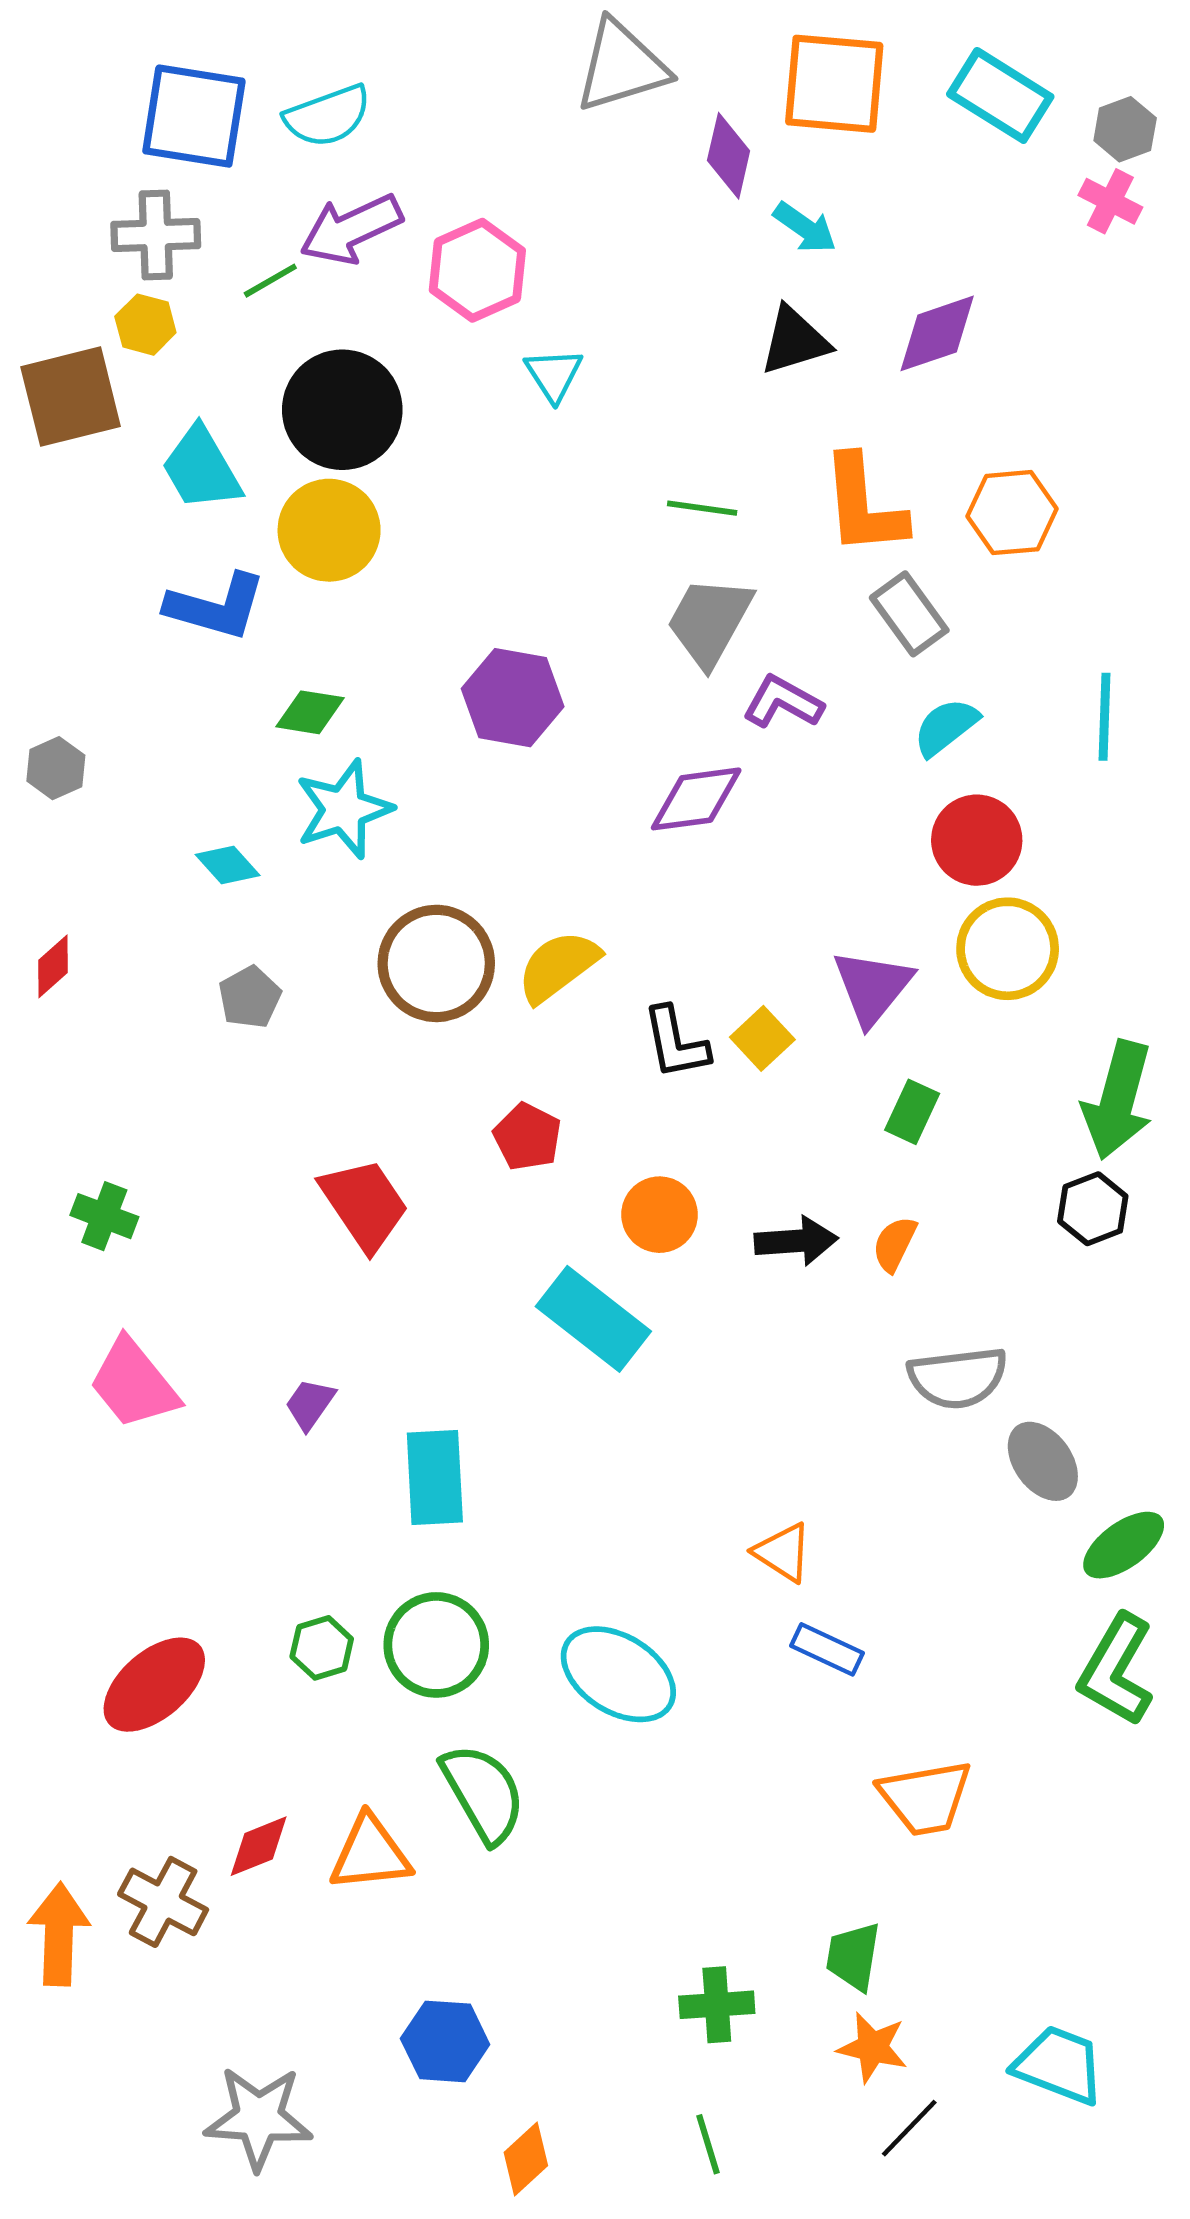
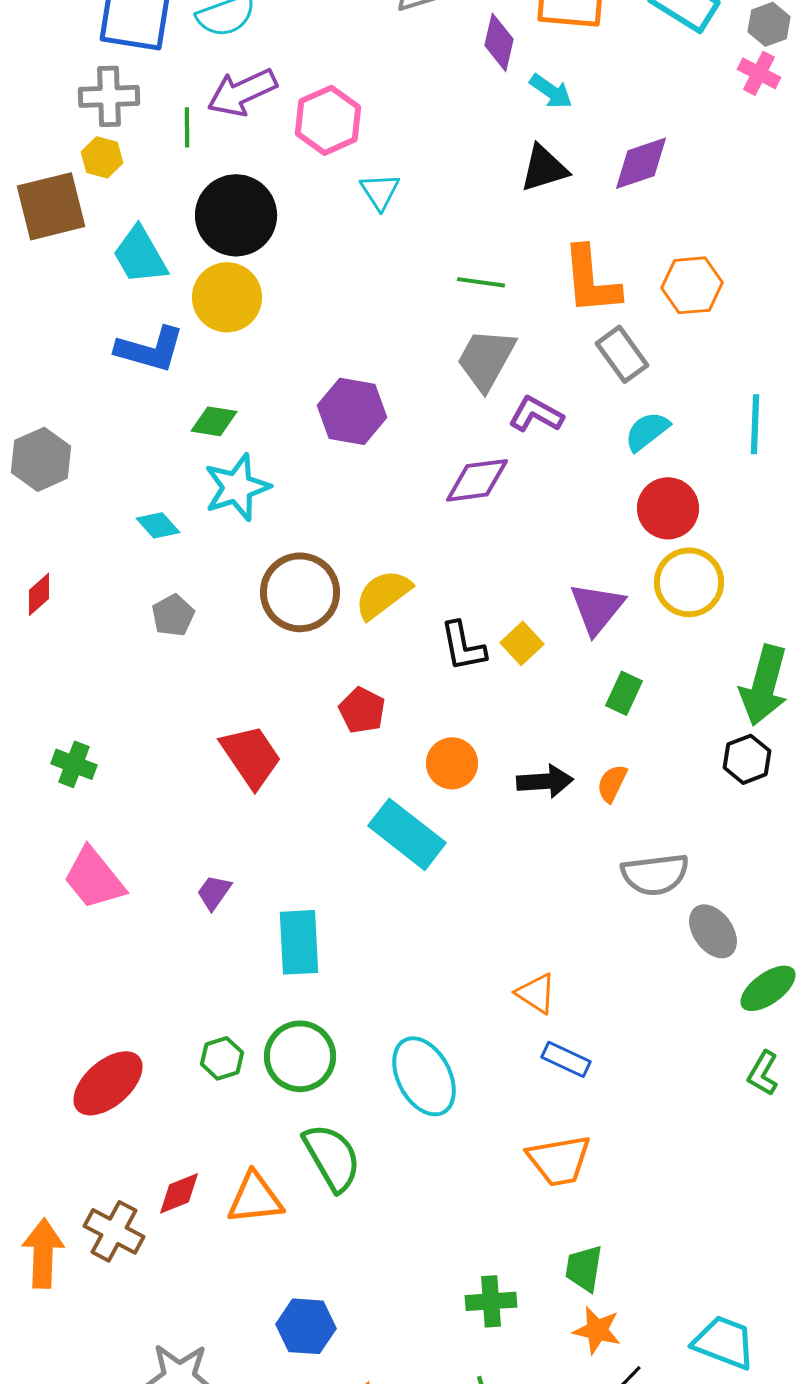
green line: (270, 281) -> (187, 127), turned -60
gray hexagon: (56, 768) -> (41, 459), size x1.5
green L-shape: (1116, 1670) -> (763, 1073), size x0.6
cyan ellipse: (618, 1674) -> (424, 1076), turned 30
orange trapezoid: (925, 1798) -> (559, 1160), moved

